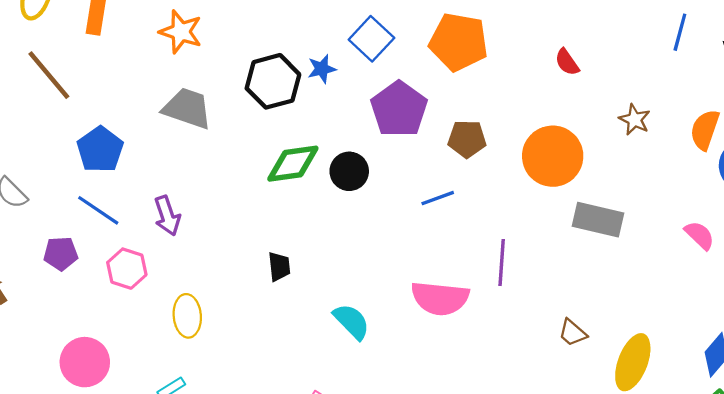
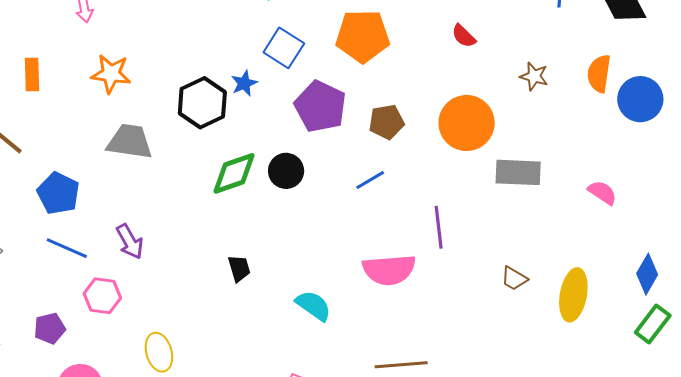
pink semicircle: (700, 235) -> (602, 193), moved
purple pentagon: (61, 254) -> (50, 328), moved
yellow ellipse: (187, 316) -> (159, 352), moved

